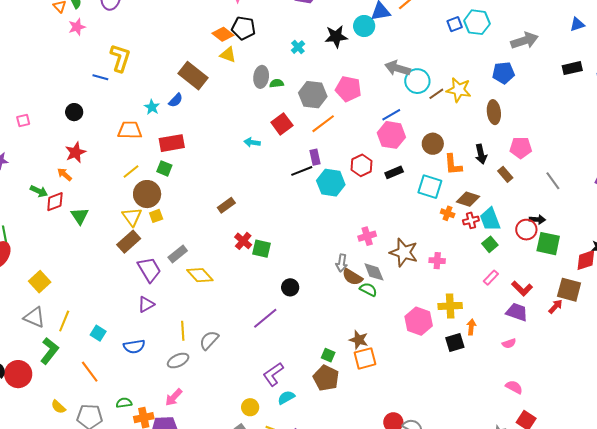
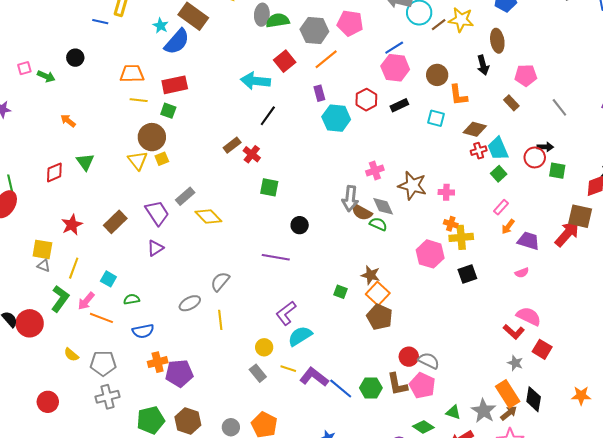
green semicircle: (277, 83) -> (278, 21), size x1.6
blue semicircle: (176, 100) -> (177, 42), size x1.8
cyan star: (152, 107) -> (161, 26), moved
cyan arrow: (252, 142) -> (255, 81), size x1.8
red star: (76, 152) -> (72, 225), moved
black arrow: (481, 154) -> (483, 65), moved
yellow line: (131, 171) -> (139, 100), moved, turned 48
black line: (302, 171) -> (268, 116), moved, turned -30
cyan square: (430, 187) -> (436, 118), size x0.7
green arrow: (39, 191) -> (46, 76), moved
red diamond: (55, 202) -> (54, 172), moved
orange cross: (448, 213) -> (451, 224), moved
red cross: (243, 241) -> (252, 154), moved
brown rectangle: (129, 242) -> (115, 222), moved
green square: (548, 244) -> (557, 171), size x0.7
gray arrow: (342, 263) -> (350, 199), size x1.4
yellow square: (40, 282) -> (42, 249), moved, turned -35
red L-shape: (522, 288) -> (514, 332), moved
red arrow: (556, 307) -> (567, 234), size x1.8
gray triangle: (34, 317) -> (44, 266), size x0.6
purple line: (265, 318) -> (276, 257), turned 52
orange arrow: (471, 327) -> (508, 227), moved, turned -147
yellow line: (183, 331) -> (220, 320), moved
blue semicircle: (134, 346) -> (143, 331), moved
orange square: (365, 358) -> (378, 294), turned -30
orange line: (90, 372) -> (101, 318), turned -30
brown pentagon: (326, 378) -> (380, 317), moved
pink semicircle: (514, 387) -> (529, 316), size x1.4
pink arrow: (174, 397) -> (86, 301), moved
cyan semicircle: (286, 397) -> (300, 336), size x1.4
green semicircle: (124, 403) -> (132, 299), moved

